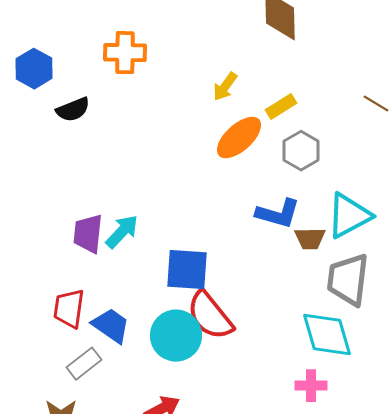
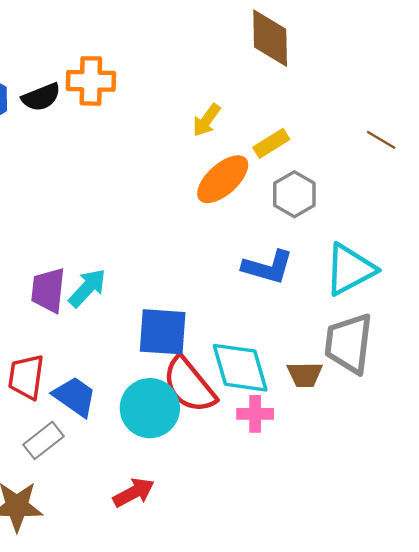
black semicircle: (73, 110) -> (41, 97), moved
brown trapezoid: (310, 239) -> (305, 375), moved
cyan diamond: (327, 335) -> (240, 368), moved
pink cross: (311, 386) -> (255, 414), moved

